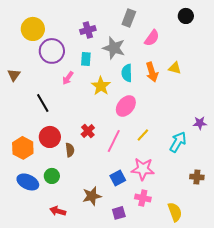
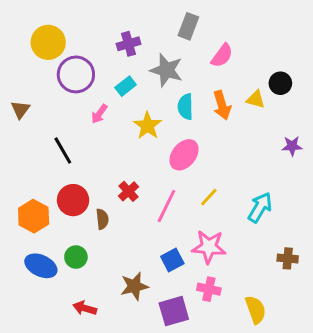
black circle: (186, 16) -> (280, 83), moved
cyan rectangle: (86, 59) -> (126, 86), turned 48
purple star: (200, 123) -> (292, 146), moved
purple square: (119, 213) -> (174, 311), size x1.5

